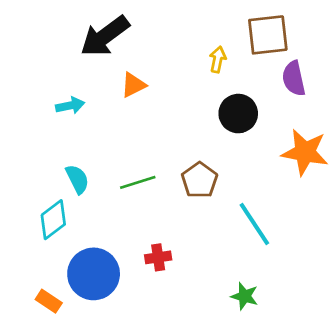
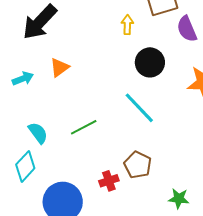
orange triangle: (133, 85) -> (59, 67), moved
brown pentagon: (200, 180) -> (138, 165), moved
cyan line: (254, 224) -> (139, 108), moved

